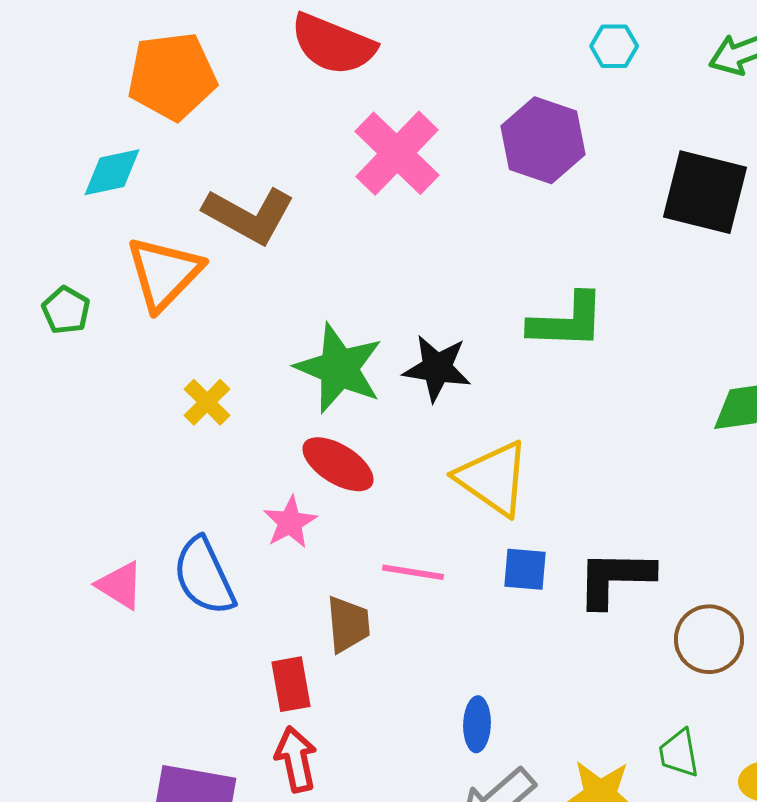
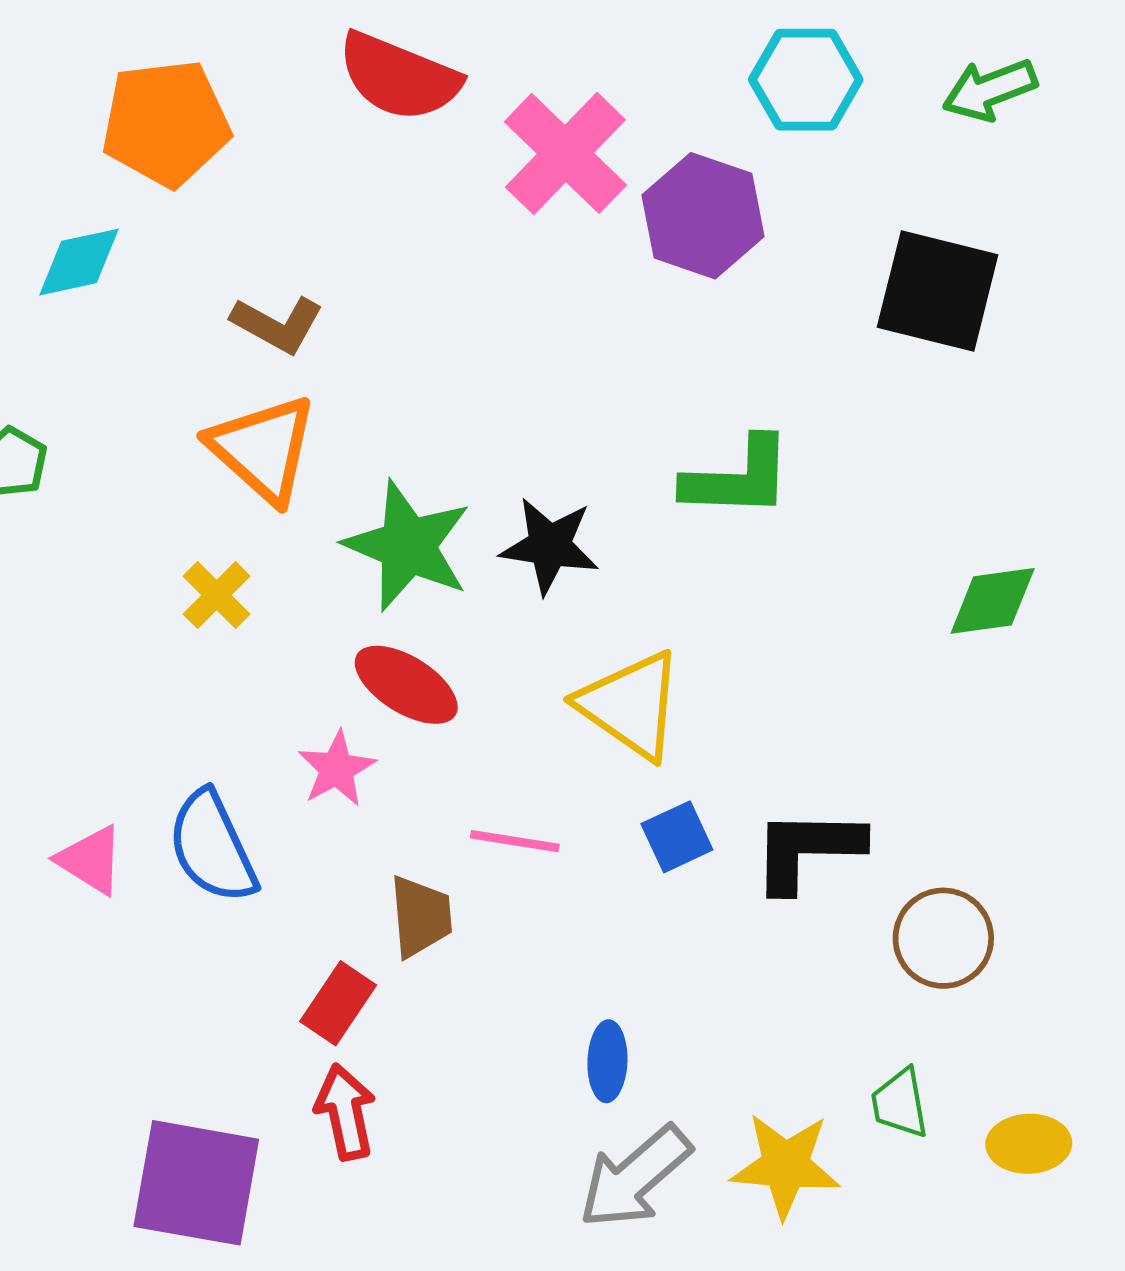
cyan hexagon: (614, 46) -> (806, 80), size x1.6
pink cross: (397, 153) -> (565, 153), moved
brown L-shape: (249, 215) -> (277, 324), size x0.7
orange triangle: (164, 273) -> (263, 449), moved, turned -32
blue square: (525, 569) -> (677, 837), turned -30
red rectangle: (291, 684) -> (338, 1003), turned 44

